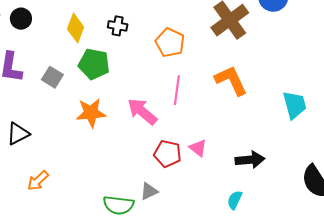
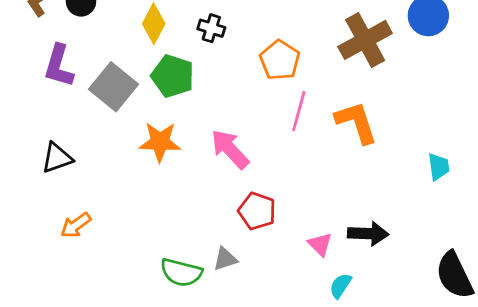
gray square: (52, 77) -> (114, 87), size x1.6
pink line: (177, 90) -> (299, 111), moved
cyan trapezoid: (295, 105) -> (439, 167), size x0.7
pink triangle: (198, 148) -> (320, 244), moved

